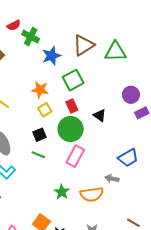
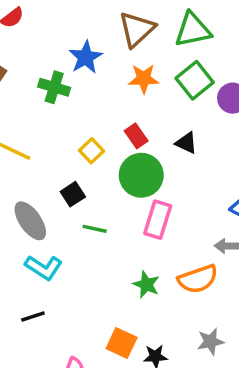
green cross: (31, 37) -> (54, 87), moved
green square: (73, 80) -> (195, 80), moved
orange star: (40, 90) -> (144, 79), moved
black square: (39, 135) -> (73, 194), moved

